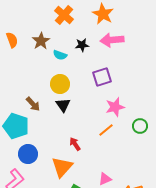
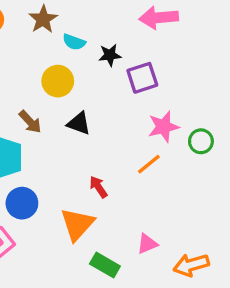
black star: (82, 45) -> (110, 55), moved
yellow circle: (60, 84) -> (58, 81), moved
black triangle: (63, 105) -> (79, 123), turned -35
green circle: (140, 126) -> (201, 141), moved

